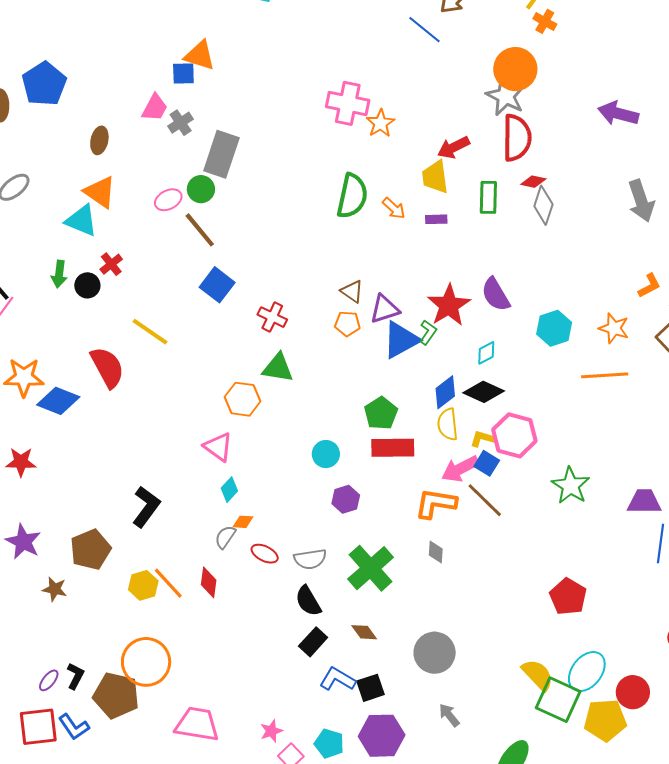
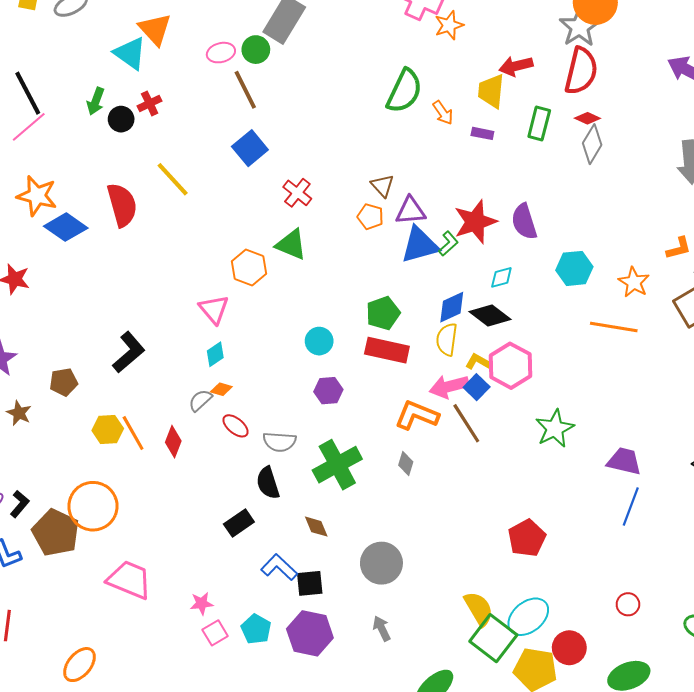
brown pentagon: (91, 550) -> (64, 382), size x0.7
black rectangle: (313, 642) -> (239, 523), moved

